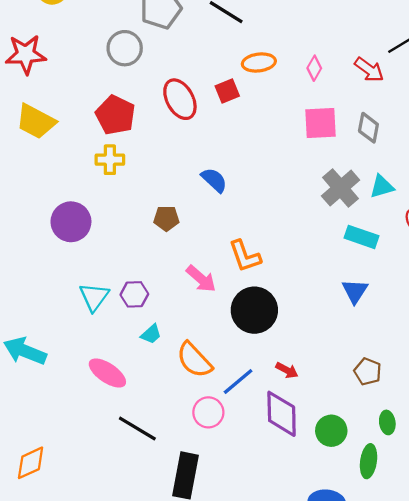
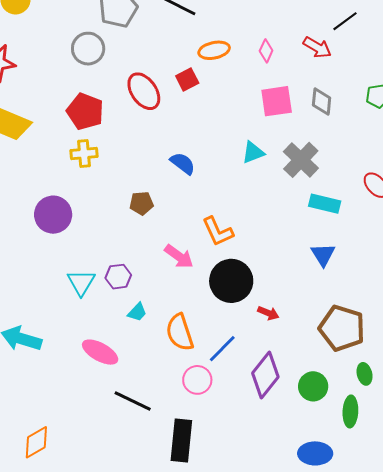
cyan triangle: (382, 187) -> (253, 152), moved
orange semicircle: (194, 360) -> (180, 332), turned 30
red arrow: (287, 370) -> (268, 313), moved
brown pentagon: (368, 372) -> (342, 328), size x1.8
purple diamond: (282, 414) -> (265, 375), turned 45

